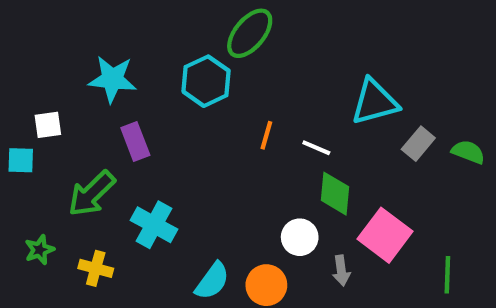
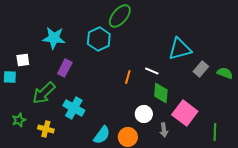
orange line: (266, 135) -> (128, 77), moved
purple rectangle: (135, 142) -> (65, 68), turned 48

